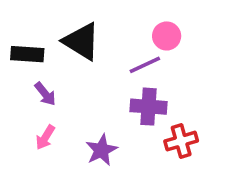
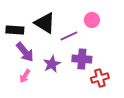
purple line: (145, 65) -> (69, 36), moved
purple arrow: (45, 94) -> (25, 52), size x1.5
purple star: (101, 150) -> (52, 64), moved

